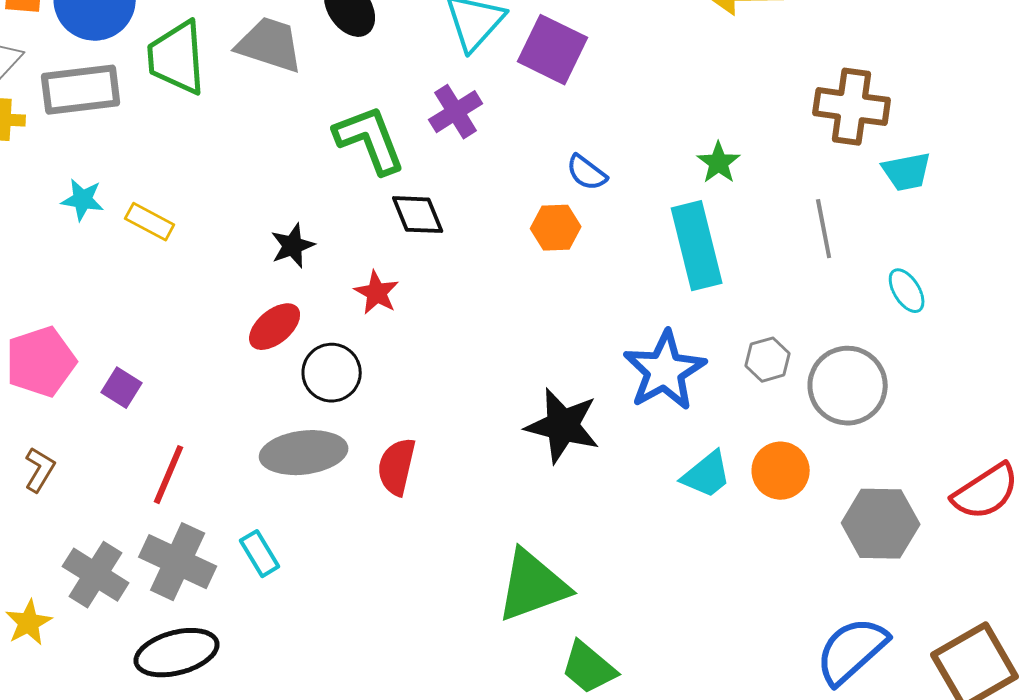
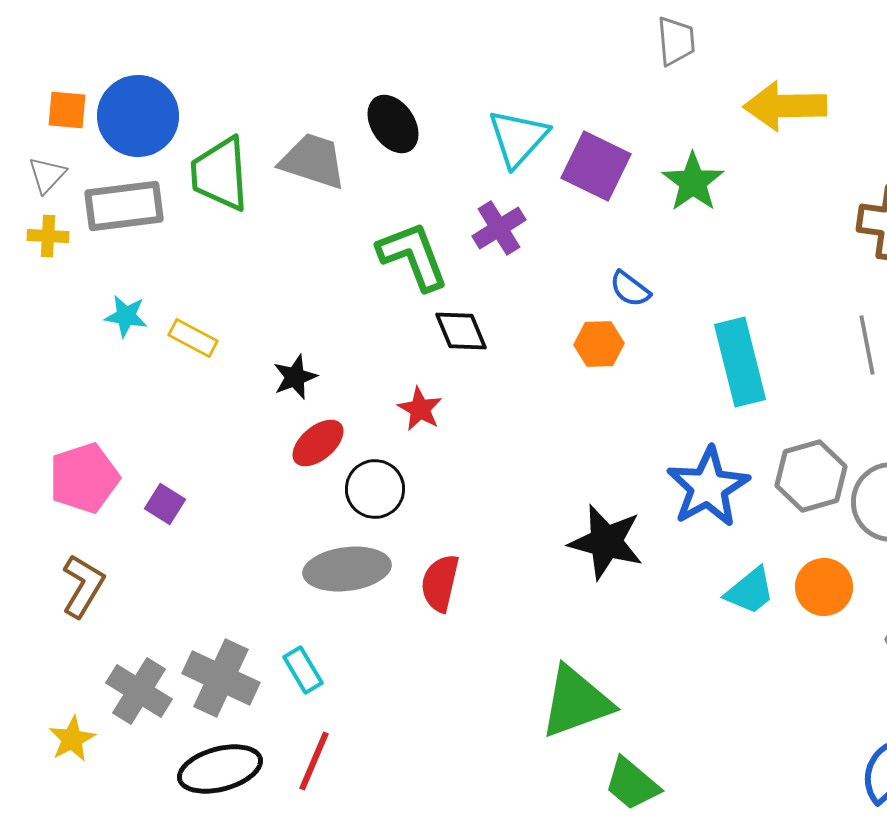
green star: (719, 163) -> (693, 182), moved, size x1.4
black star: (293, 246) -> (295, 377), moved
gray hexagon: (768, 360) -> (811, 476), size x1.6
brown L-shape: (40, 470) -> (83, 586), size x1.4
red line: (169, 475) -> (314, 761), moved

